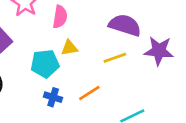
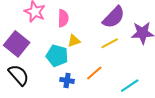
purple semicircle: (125, 25) -> (114, 17), turned 125
cyan pentagon: (45, 64) -> (57, 56), turned 30

